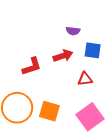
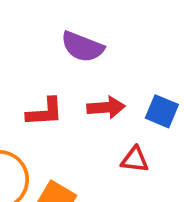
purple semicircle: (73, 31) -> (82, 47), moved, size x1.6

